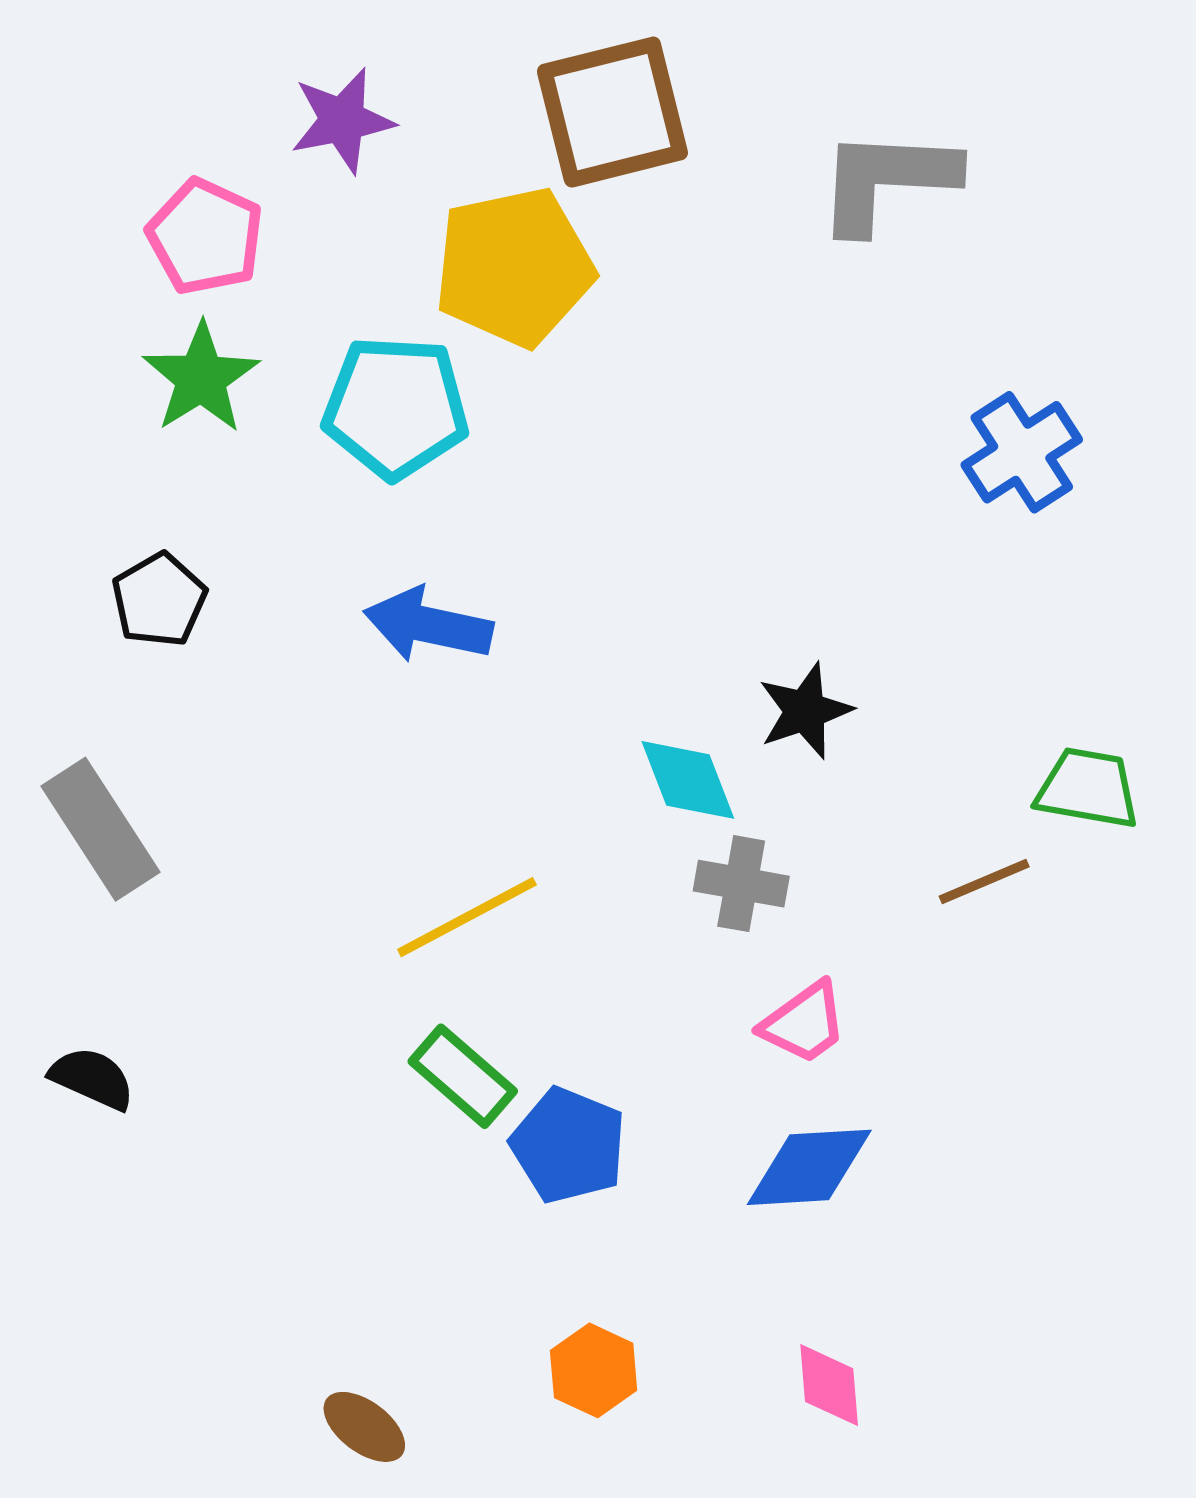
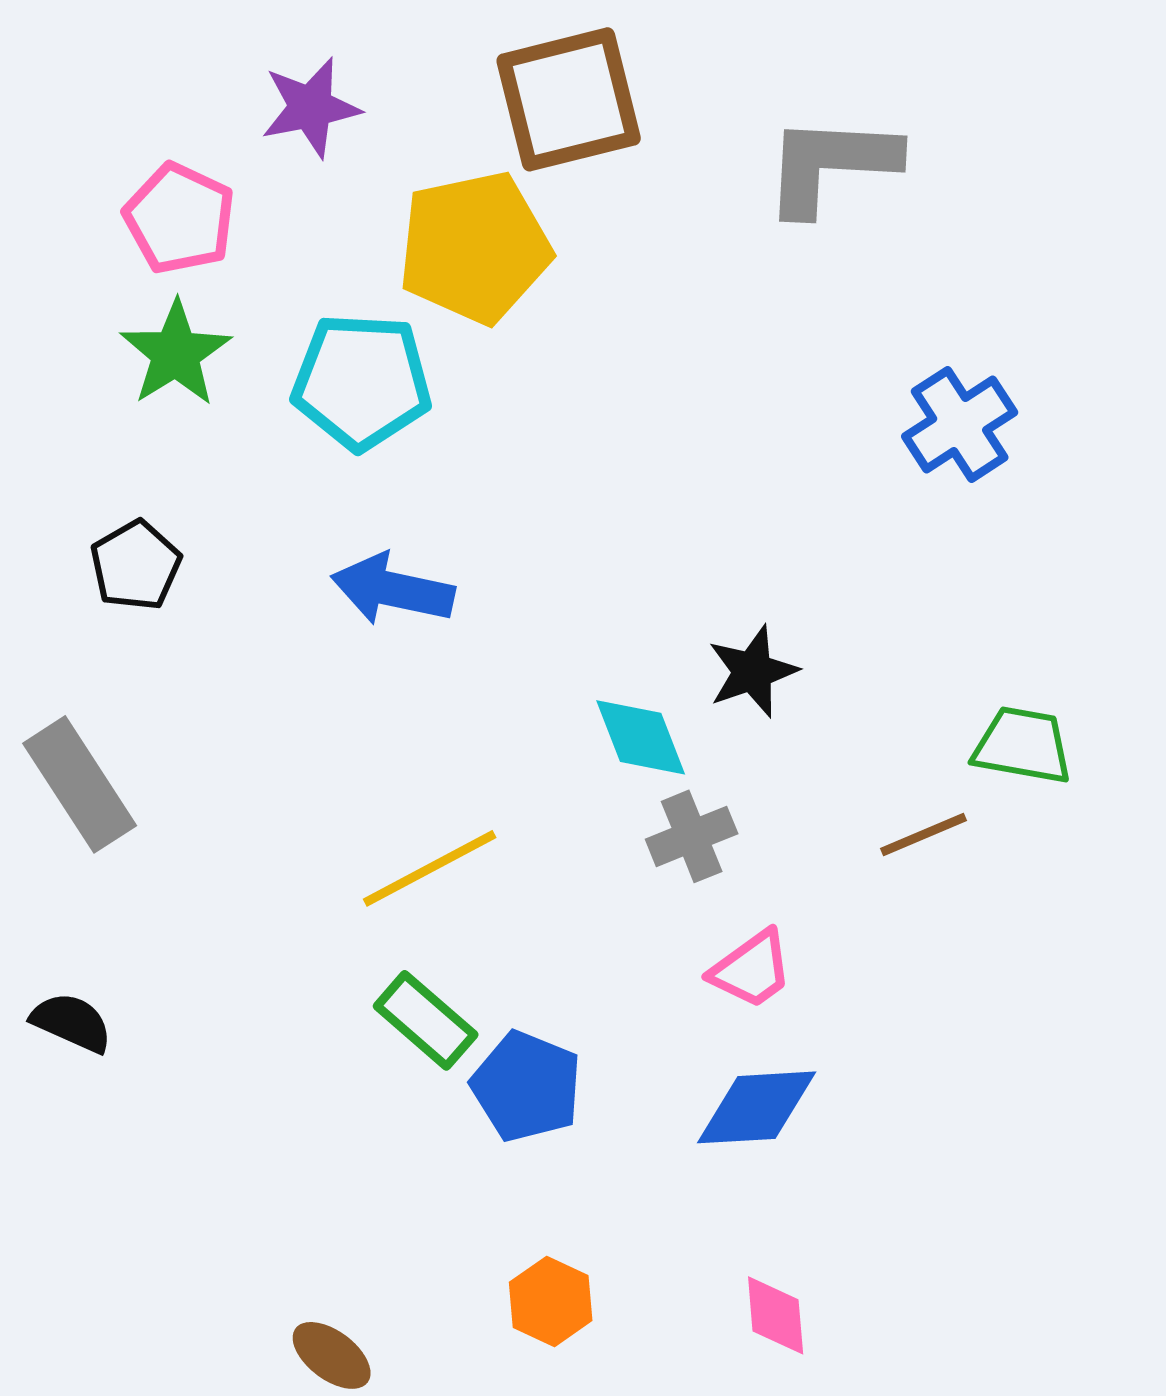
gray cross: (741, 884) -> (692, 836), turned -32

